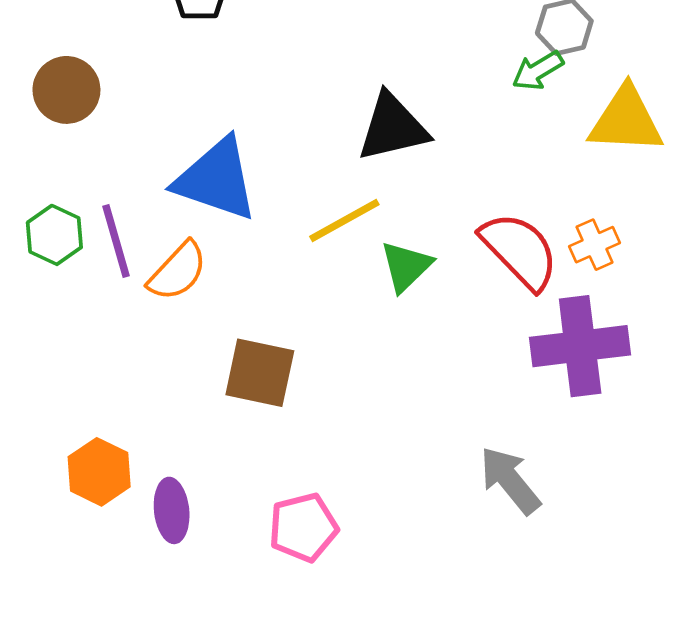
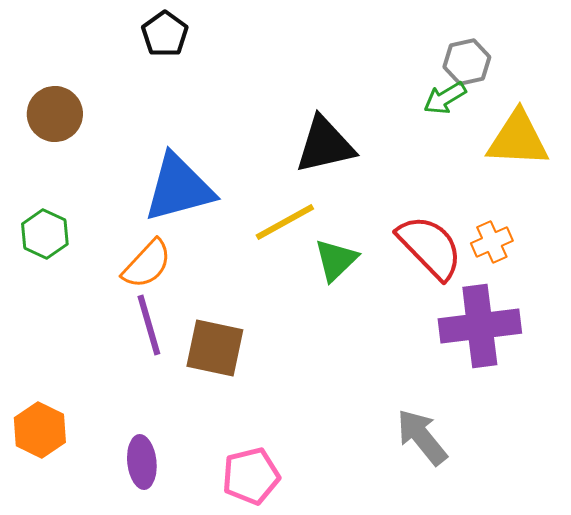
blue triangle: (216, 179) -> (179, 188), turned -34
purple line: (116, 241) -> (149, 325), moved
orange hexagon: (99, 472) -> (40, 430), moved

